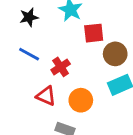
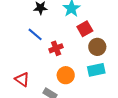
red square: (94, 33) -> (85, 29), turned -35
red triangle: (46, 96) -> (22, 79), moved

